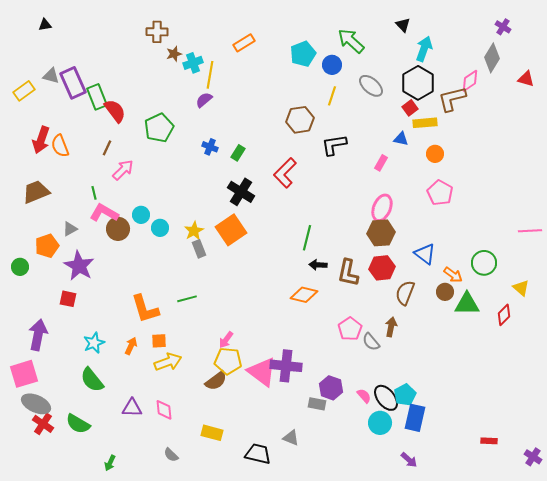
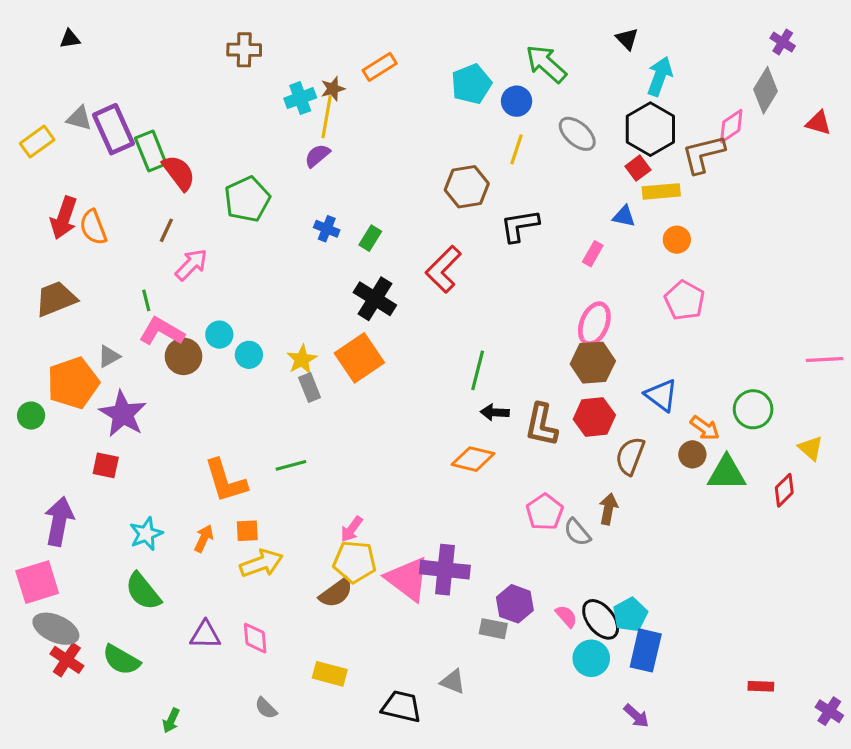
brown star: (174, 54) -> (333, 89), moved
orange pentagon: (47, 246) -> (73, 383), size x1.4

